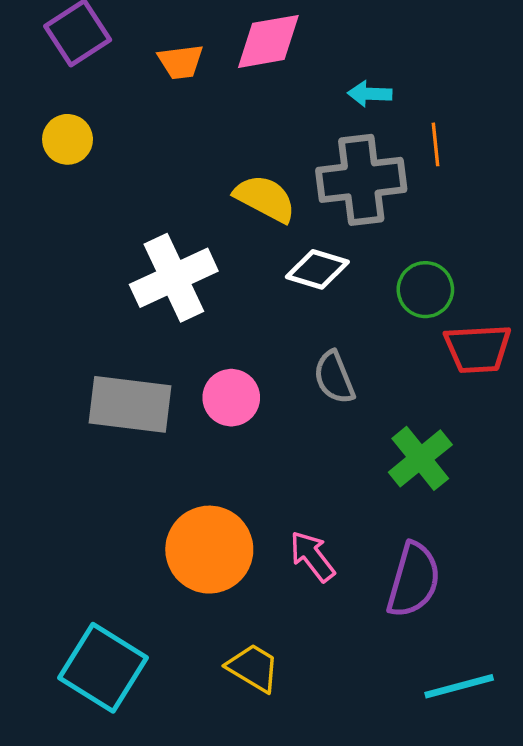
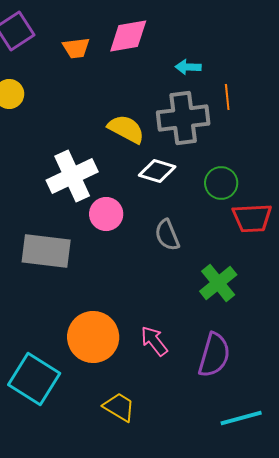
pink circle: (231, 398) -> (106, 214), moved
cyan square: (103, 668) -> (34, 379), moved

